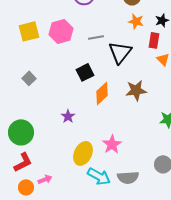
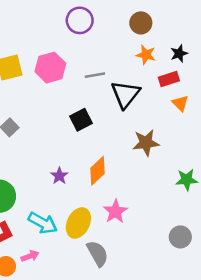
red rectangle: (154, 40) -> (169, 79), turned 63
orange diamond: (102, 93) -> (98, 171), moved
cyan arrow: (99, 176) -> (43, 223), moved
gray semicircle: (128, 177) -> (98, 254), moved, turned -115

